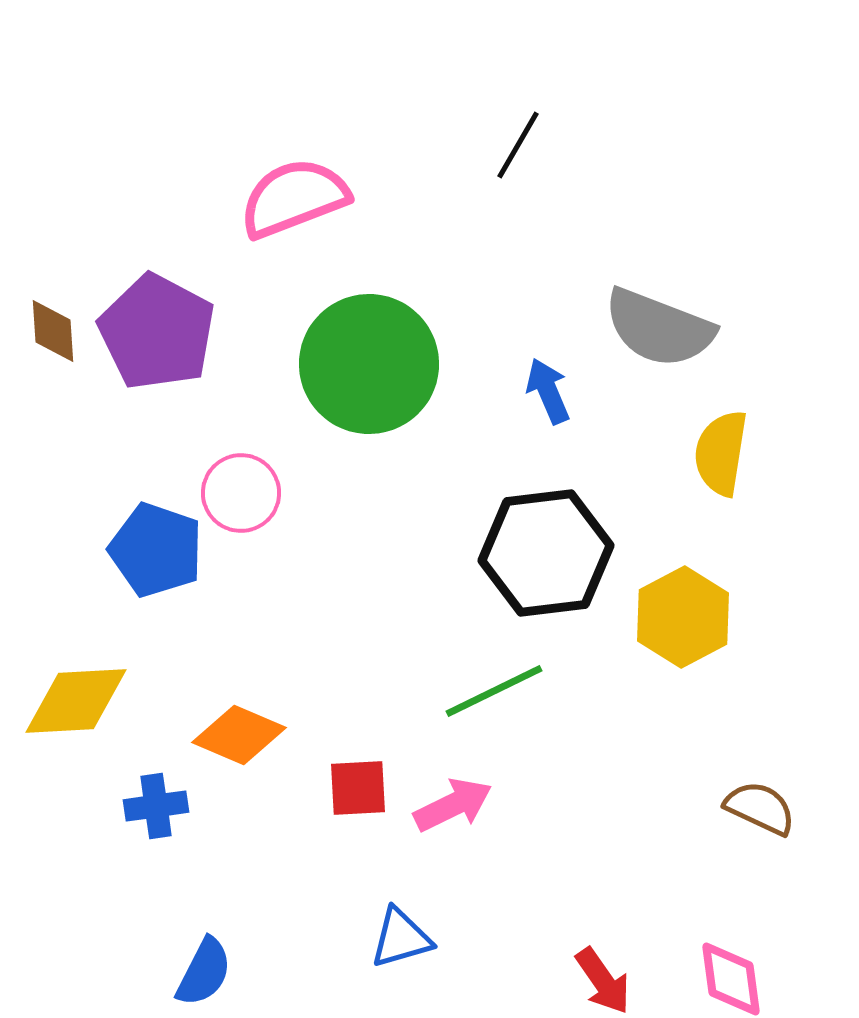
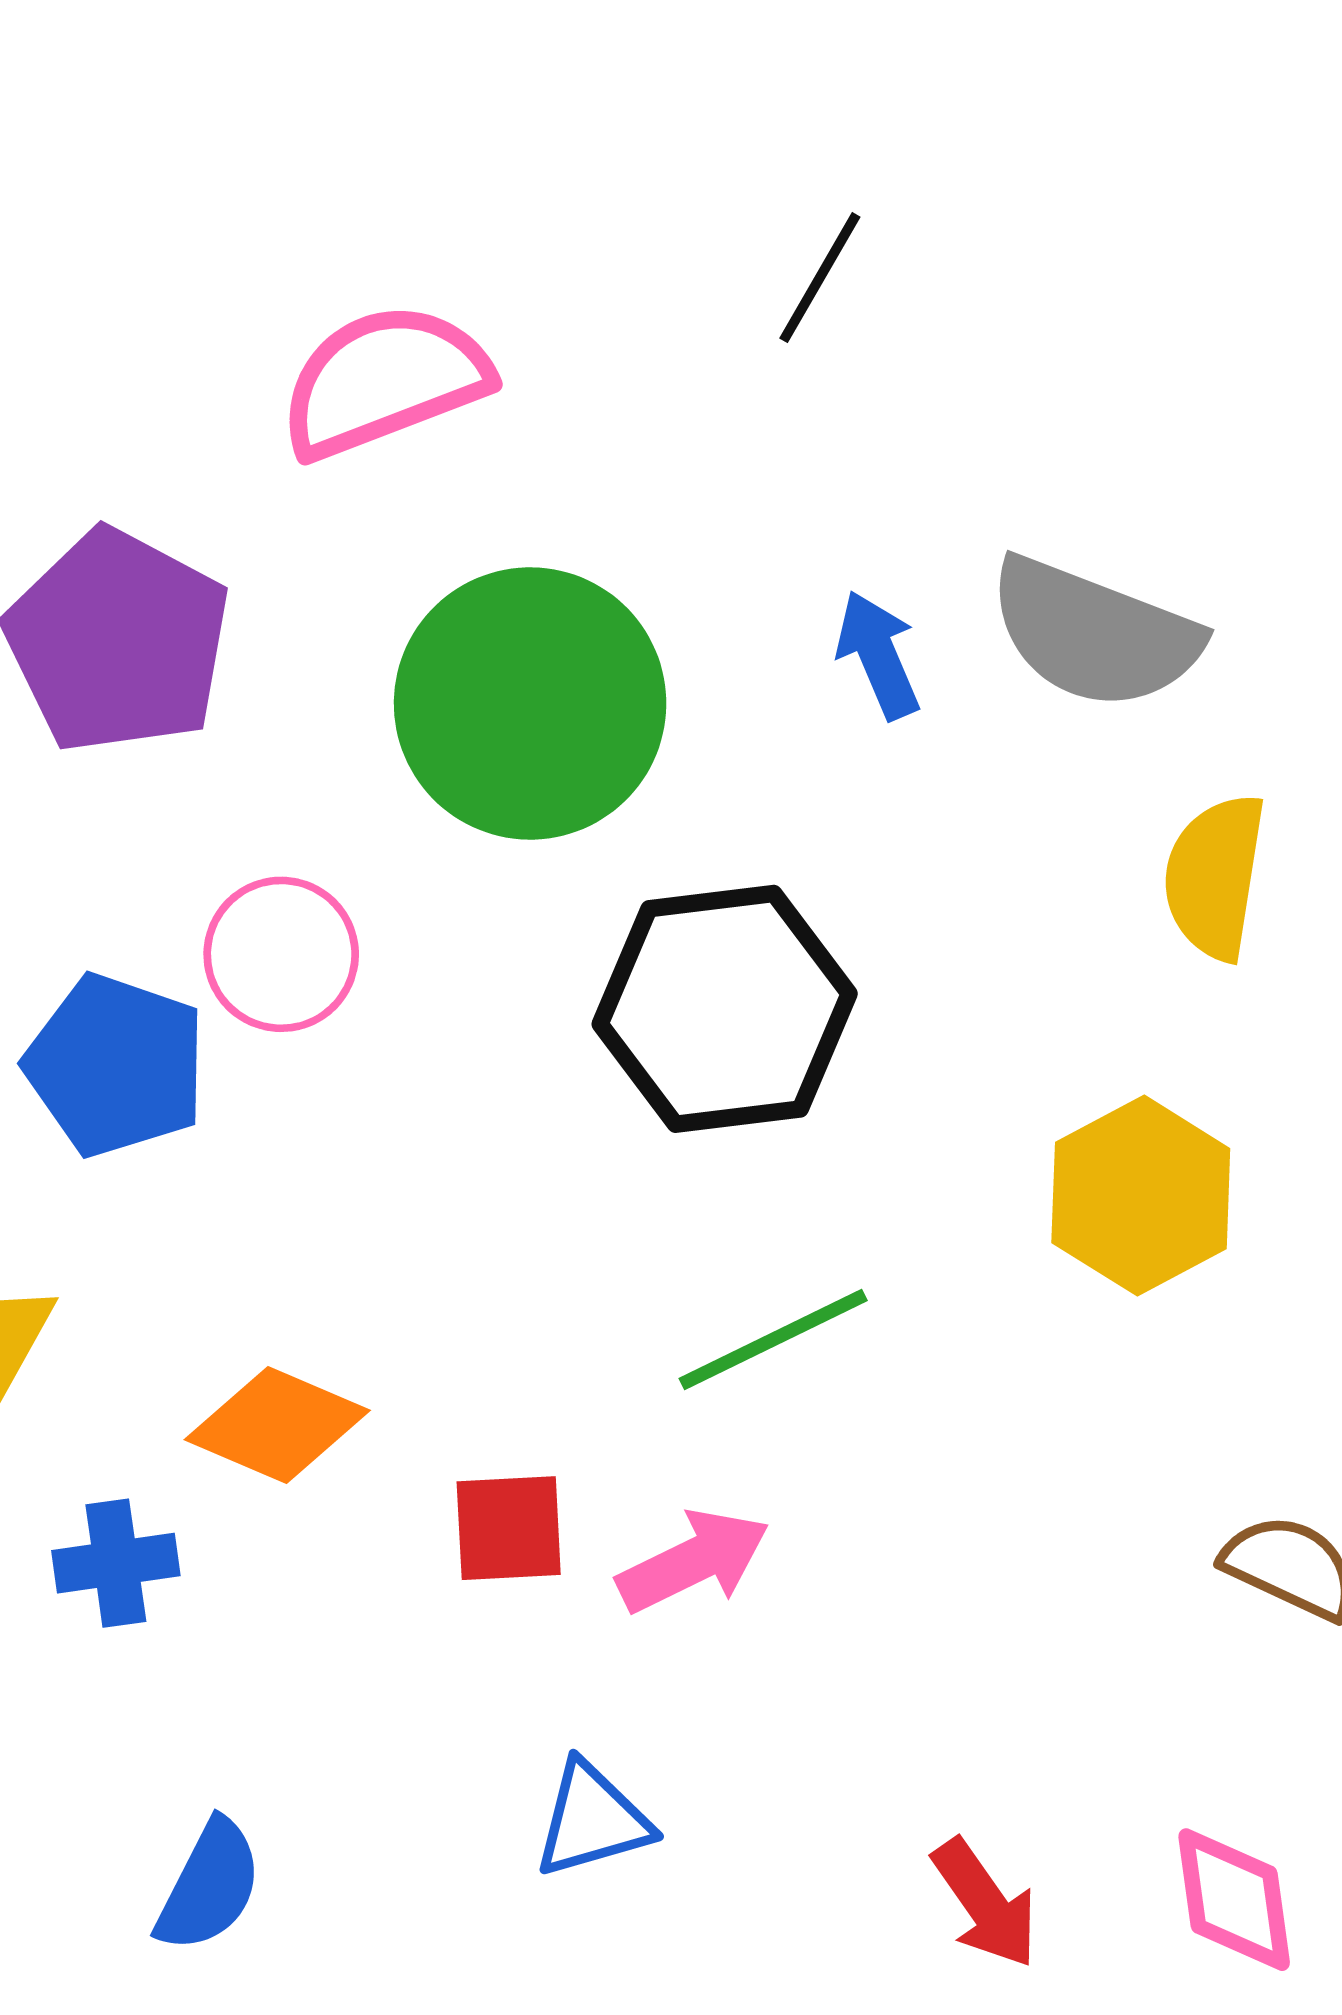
blue arrow: (548, 391) -> (878, 655), moved
black hexagon: (546, 553) -> (725, 1009), moved

